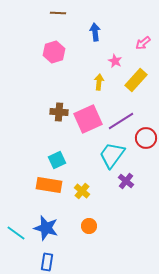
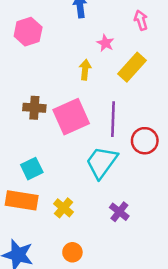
pink arrow: (143, 43) -> (141, 20), turned 112
purple line: (121, 121) -> (113, 119), turned -56
purple cross: (126, 181) -> (119, 212), moved

